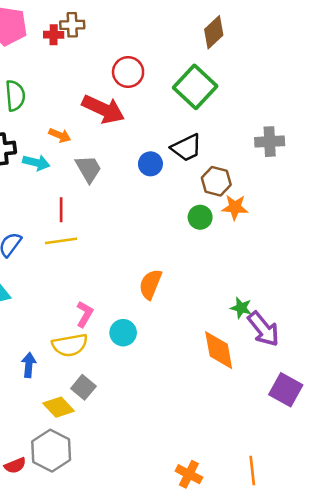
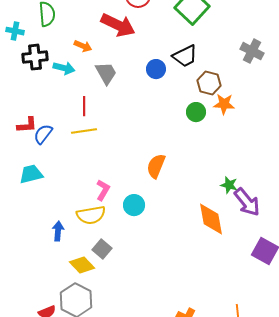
gray cross: (270, 142) -> (252, 51), turned 30

